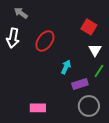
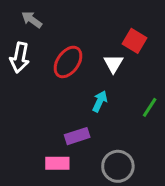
white triangle: (95, 50) -> (113, 63), moved
purple rectangle: (80, 84) -> (77, 136), moved
gray circle: (89, 106) -> (118, 166), moved

